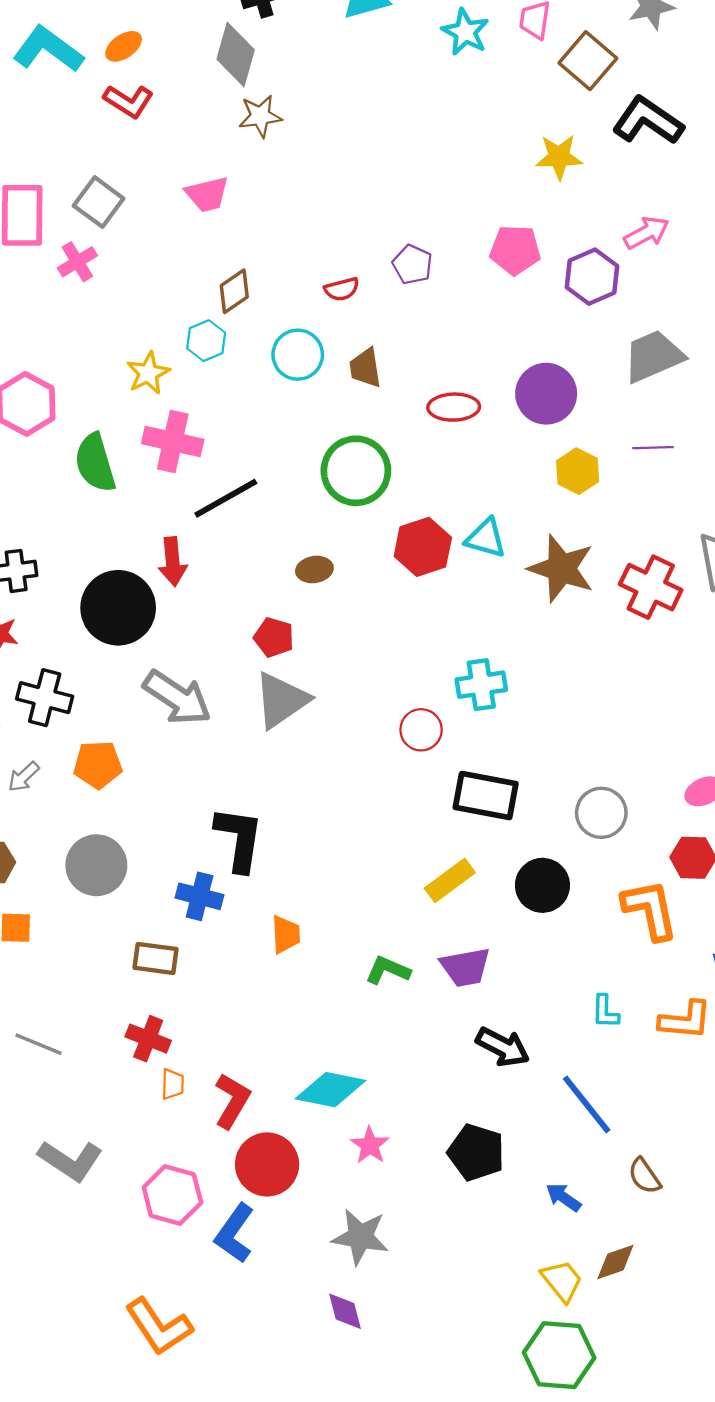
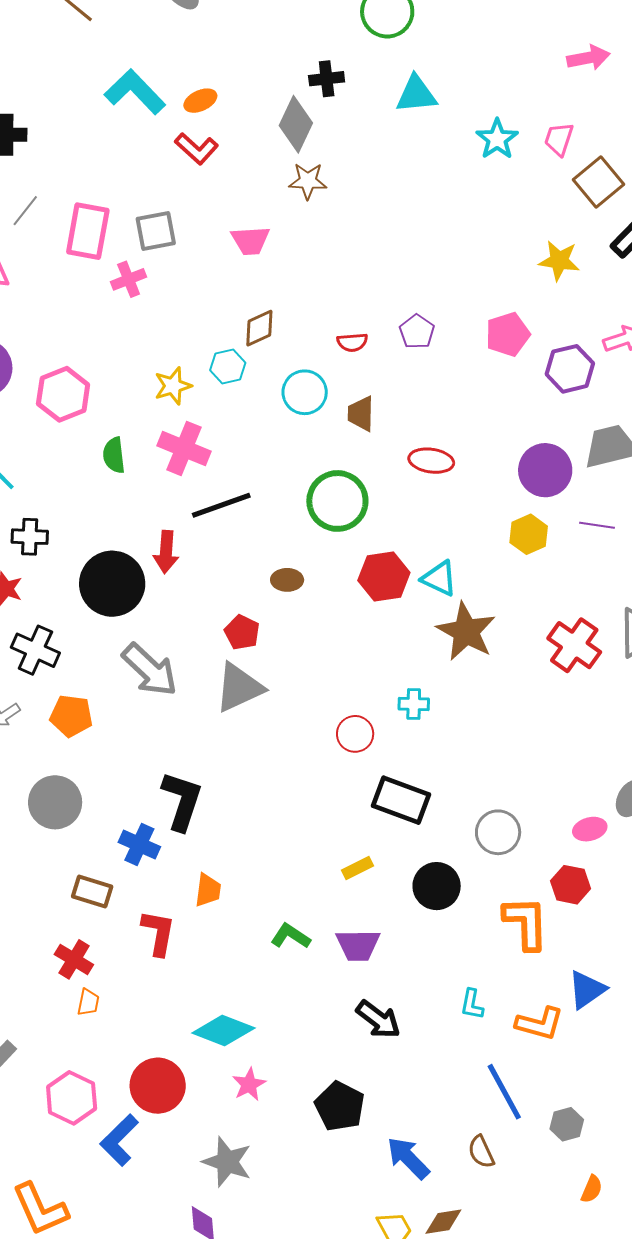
gray square: (99, 202) -> (156, 231), turned 33
pink pentagon: (515, 250) -> (508, 334), turned -30
purple circle: (546, 394) -> (545, 470), moved
green semicircle: (95, 463) -> (114, 455), size x0.7
brown star: (561, 568) -> (466, 631), moved
cyan cross: (481, 685) -> (414, 704), size x0.7
yellow rectangle: (450, 880) -> (357, 868), size x0.7
red L-shape: (232, 1101) -> (158, 933), moved, turned -30
blue line: (587, 1104) -> (504, 1092), moved
blue arrow: (563, 1197) -> (408, 1158), size x1.5

